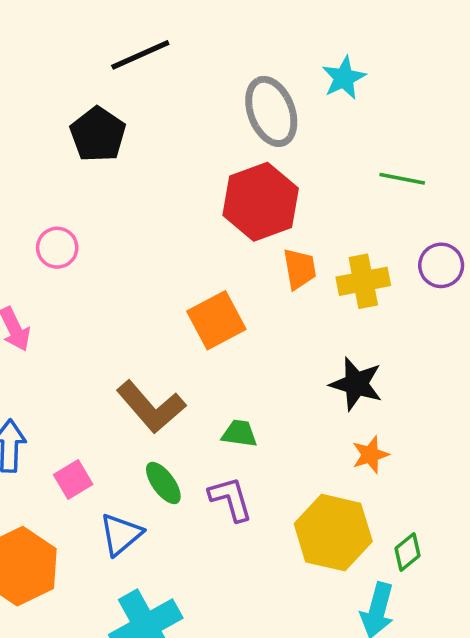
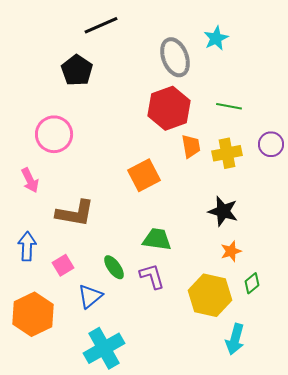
green line: (402, 179) -> (229, 106), moved
pink circle: (57, 248) -> (54, 134), size x1.6
brown L-shape: (151, 407) -> (75, 213), moved, turned -39
green trapezoid: (239, 433) -> (157, 239), size x1.4
green diamond: (407, 552) -> (252, 283), moved

